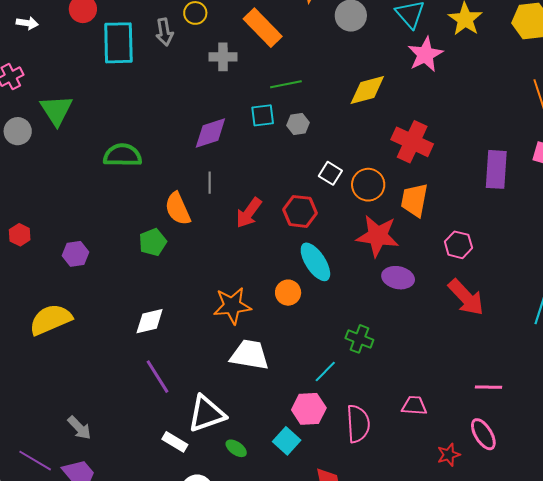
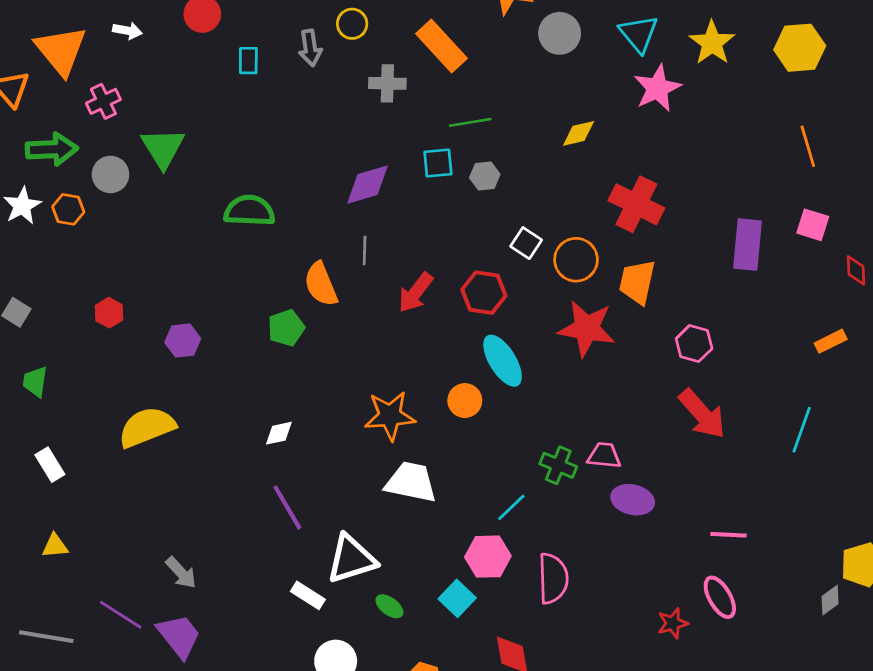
cyan rectangle: (118, 43) -> (248, 61), size x0.5
yellow diamond: (367, 90) -> (579, 133), size x0.7
purple ellipse: (398, 278) -> (633, 500), moved
white diamond: (150, 321) -> (279, 433), size x0.7
pink trapezoid: (414, 406) -> (604, 455), moved

